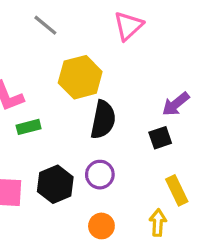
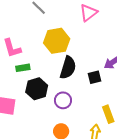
black square: (160, 138) -> (94, 77), moved
black hexagon: (55, 184) -> (37, 89), moved

